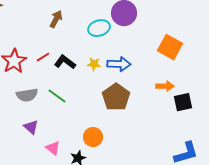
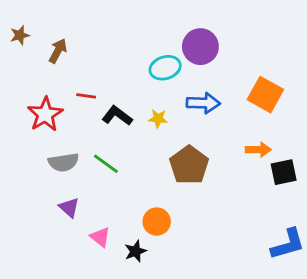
brown arrow: (56, 19) -> (58, 51), moved
red line: (43, 57) -> (86, 96), moved, turned 40
blue arrow: (119, 64) -> (203, 103), moved

